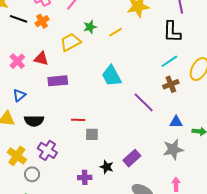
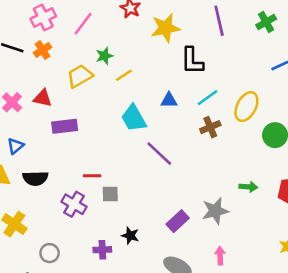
yellow line: (116, 32) -> (124, 75), moved
black L-shape: (172, 32) -> (192, 61), moved
purple line: (144, 102) -> (159, 154), moved
blue triangle: (176, 122) -> (169, 100), moved
purple cross: (47, 150) -> (74, 204), moved
purple rectangle: (132, 158) -> (178, 221), moved
gray circle: (32, 174) -> (50, 253), moved

